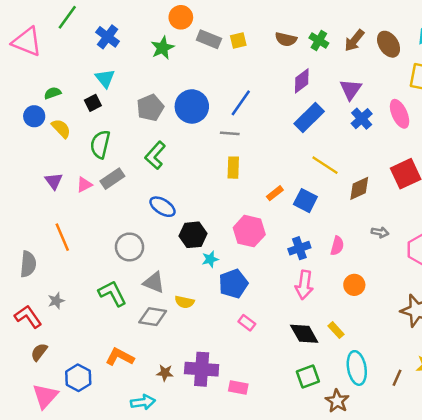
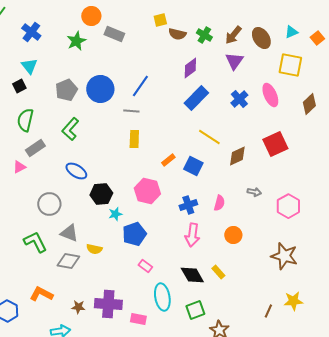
yellow square: (238, 40) -> (160, 20), moved
purple triangle: (351, 89) -> (234, 61), moved
pink triangle: (84, 185) -> (19, 167), moved
cyan ellipse: (357, 368) -> (162, 297), moved

